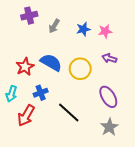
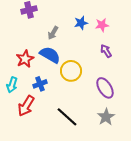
gray arrow: (54, 26) -> (53, 33), moved
purple arrow: (109, 58) -> (106, 51), turned 40
yellow circle: (80, 69) -> (71, 71), moved
black line: (69, 112) -> (67, 117), moved

